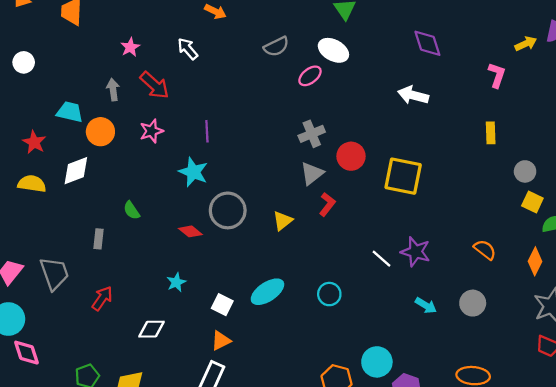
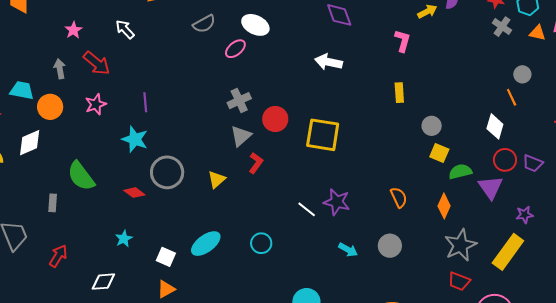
green semicircle: (132, 210) -> (81, 176), size x1.8
orange semicircle: (485, 250) -> (399, 197), turned 30

